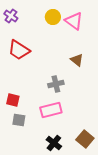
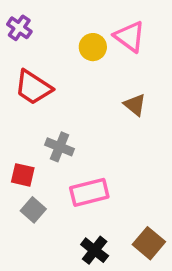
yellow circle: (53, 17) -> (93, 47), moved
gray cross: (56, 84) -> (60, 147), moved, turned 35
gray square: (19, 120) -> (33, 210), turned 32

